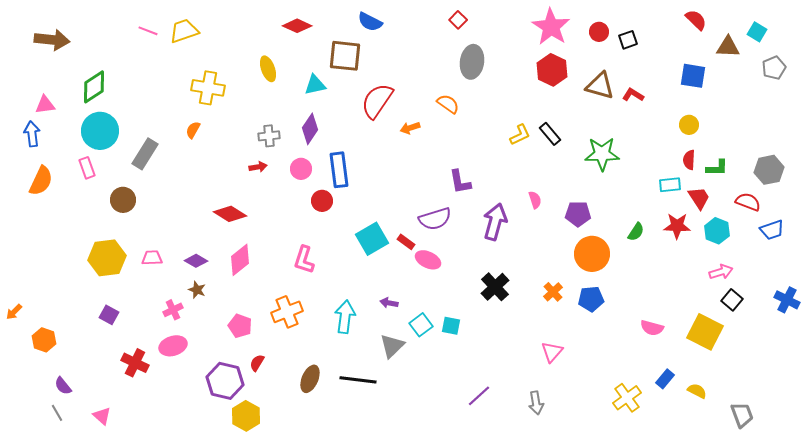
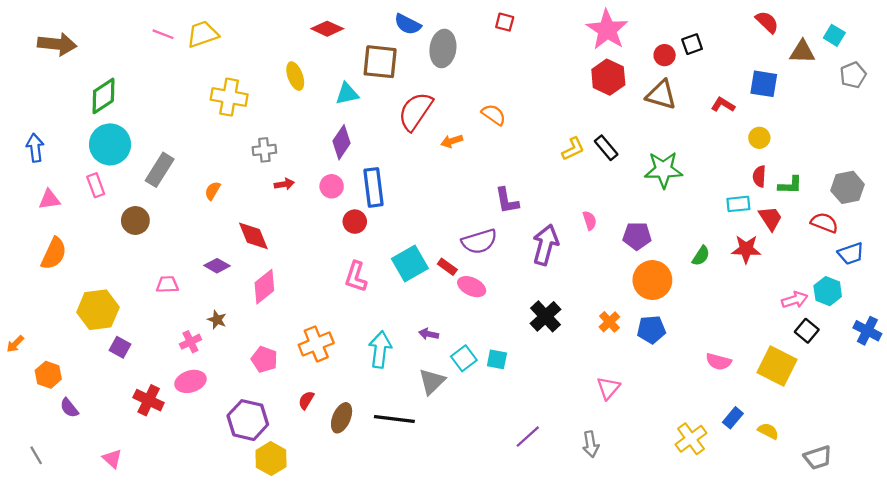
red square: (458, 20) -> (505, 22), turned -30
red circle: (599, 32) -> (665, 55), moved
gray ellipse: (472, 62) -> (443, 49), moved
red L-shape: (633, 95) -> (723, 105), moved
pink triangle: (45, 105) -> (49, 200), moved
orange semicircle: (193, 130) -> (213, 191), moved
gray cross: (269, 136) -> (264, 150), moved
orange semicircle: (41, 181) -> (54, 254), moved
red diamond: (230, 214) -> (253, 236), turned 36
cyan hexagon: (717, 231) -> (828, 291), moved
yellow hexagon: (107, 258) -> (98, 310), moved
pink L-shape: (304, 260) -> (356, 277), moved
purple diamond: (196, 261) -> (217, 266), moved
red semicircle: (257, 363) -> (306, 400), moved
purple semicircle: (63, 386) -> (69, 408), moved
gray line: (57, 413) -> (36, 455), moved
gray trapezoid: (742, 415) -> (818, 457), turned 92

